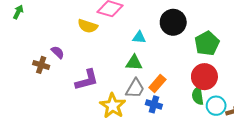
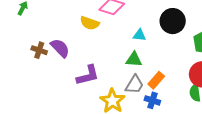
purple semicircle: (58, 52) -> (60, 48), size x1.5
brown cross: (41, 65) -> (39, 50), moved

